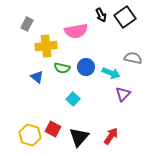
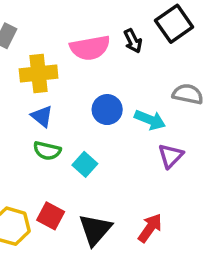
black arrow: (101, 15) -> (133, 41), moved
green semicircle: (62, 68) -> (47, 151), moved
blue triangle: (37, 77) -> (42, 116), moved

